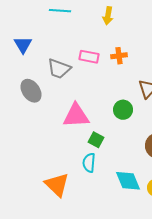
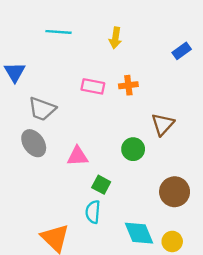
gray trapezoid: (59, 69) -> (42, 109), moved
gray ellipse: (31, 91) -> (34, 143), moved
pink triangle: (76, 116) -> (77, 156), size x0.7

